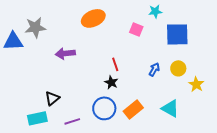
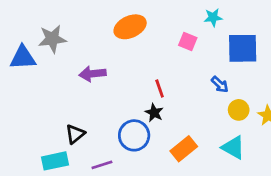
yellow circle: (178, 68) -> (239, 110), moved
blue arrow: (154, 69) -> (220, 84), moved, turned 104
blue circle: (104, 108) -> (134, 135), moved

